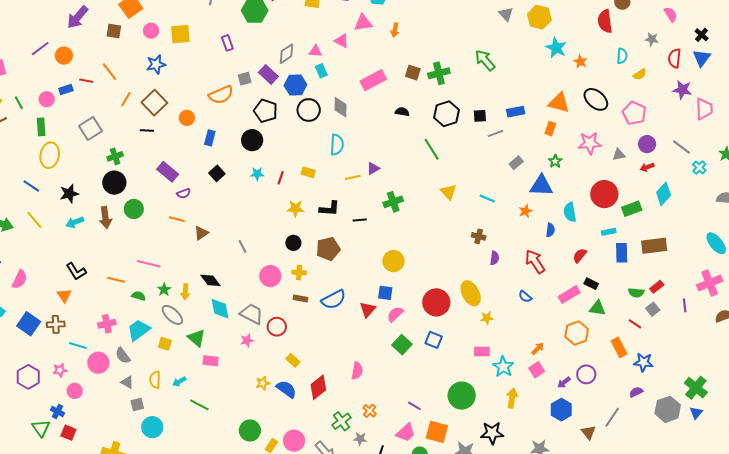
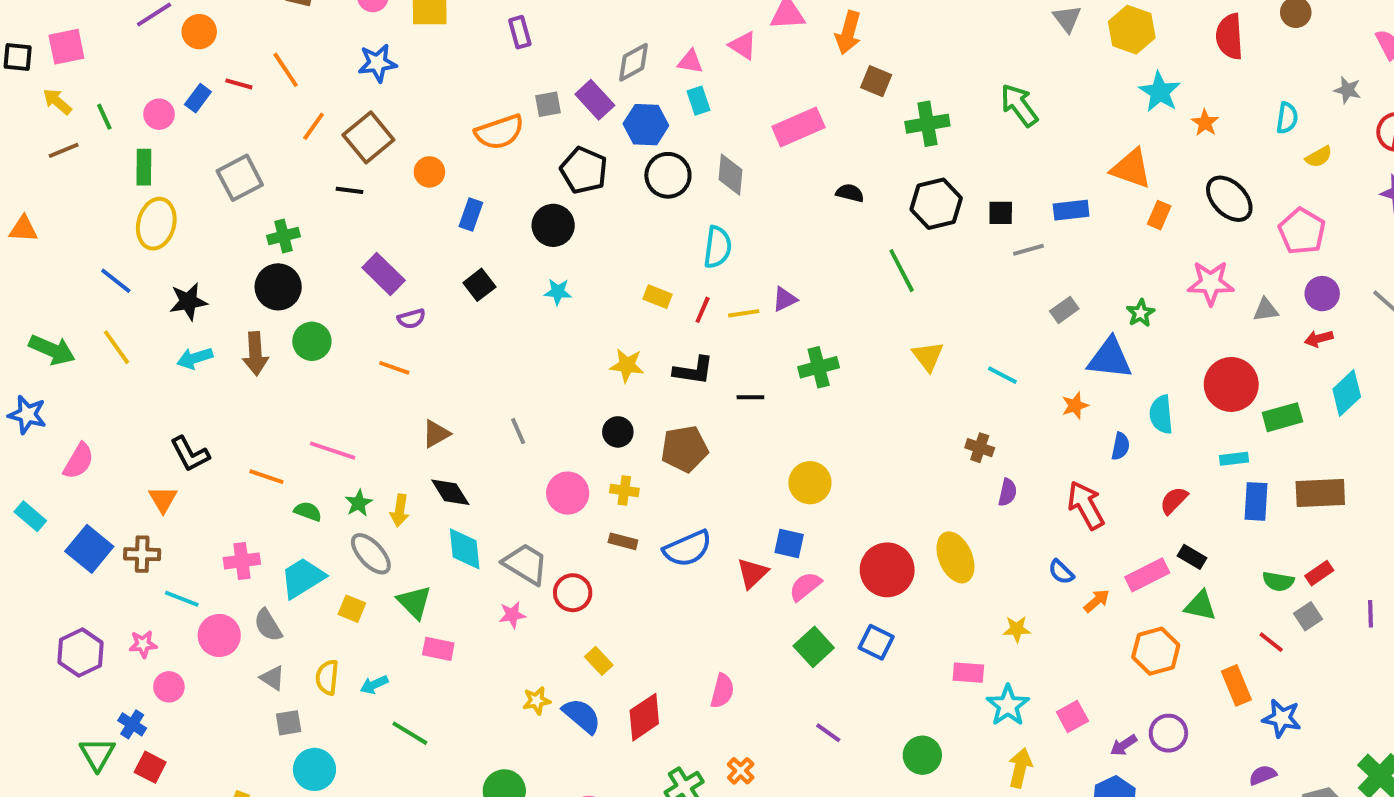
red semicircle: (605, 21) -> (1230, 36), moved
orange arrow: (395, 30) -> (848, 33), size x1.5
brown square: (413, 73) -> (876, 81), moved
blue rectangle: (66, 89) -> (198, 98), turned -40
orange triangle: (559, 103) -> (1131, 168), moved
orange rectangle: (550, 129) -> (1159, 215), moved
red line: (281, 178) -> (703, 310), moved
brown triangle: (201, 233) -> (436, 434), moved
yellow star: (487, 318) -> (1017, 629), moved
orange arrow: (538, 349) -> (1097, 601), moved
green circle: (462, 396) -> (922, 755), size x0.7
purple line: (414, 406) -> (828, 733), moved

